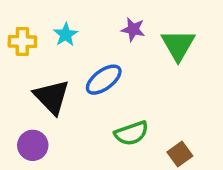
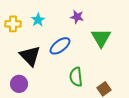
green triangle: (178, 45) -> (101, 38), moved
green semicircle: (131, 133) -> (76, 77), turned 102

